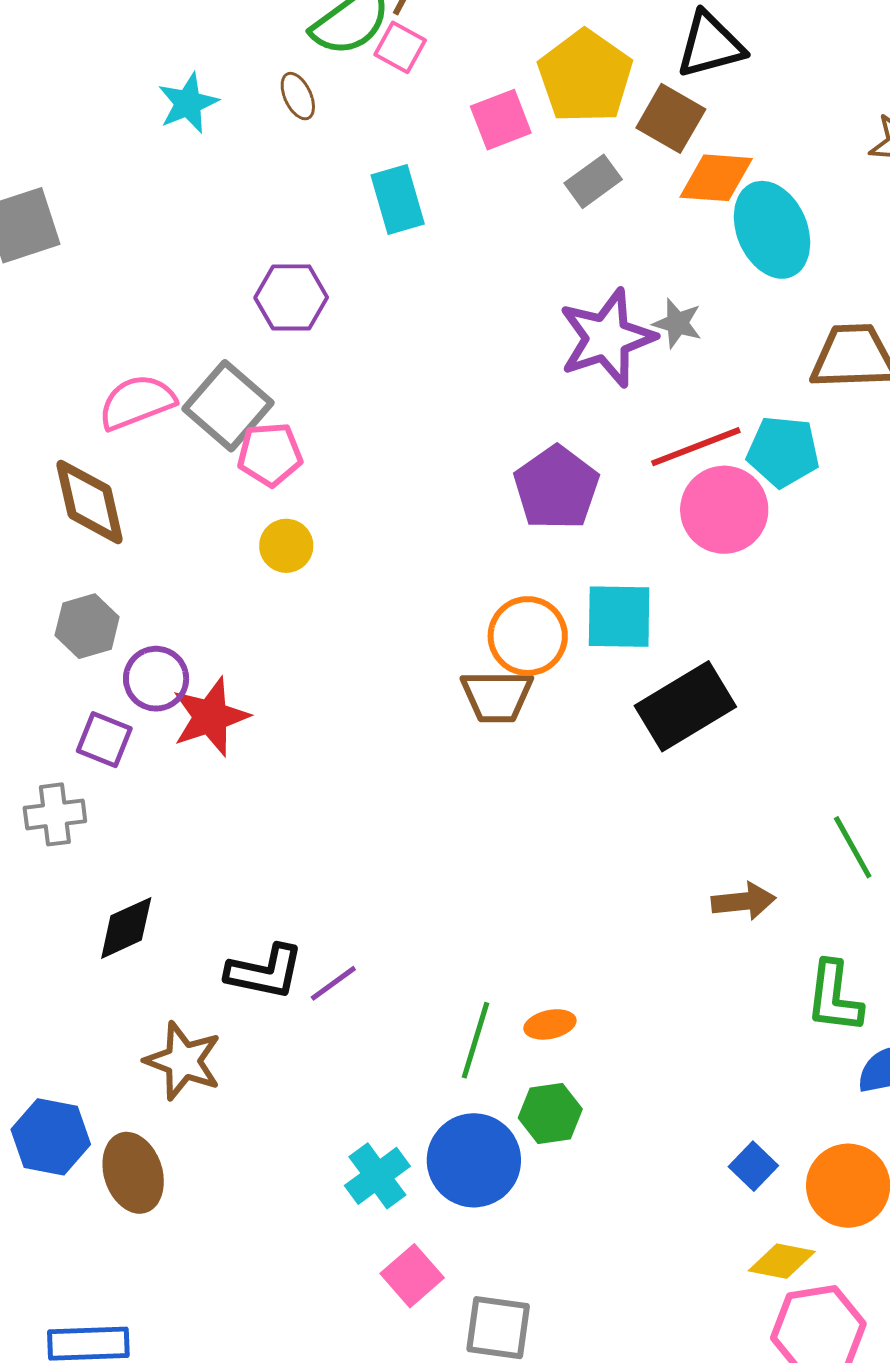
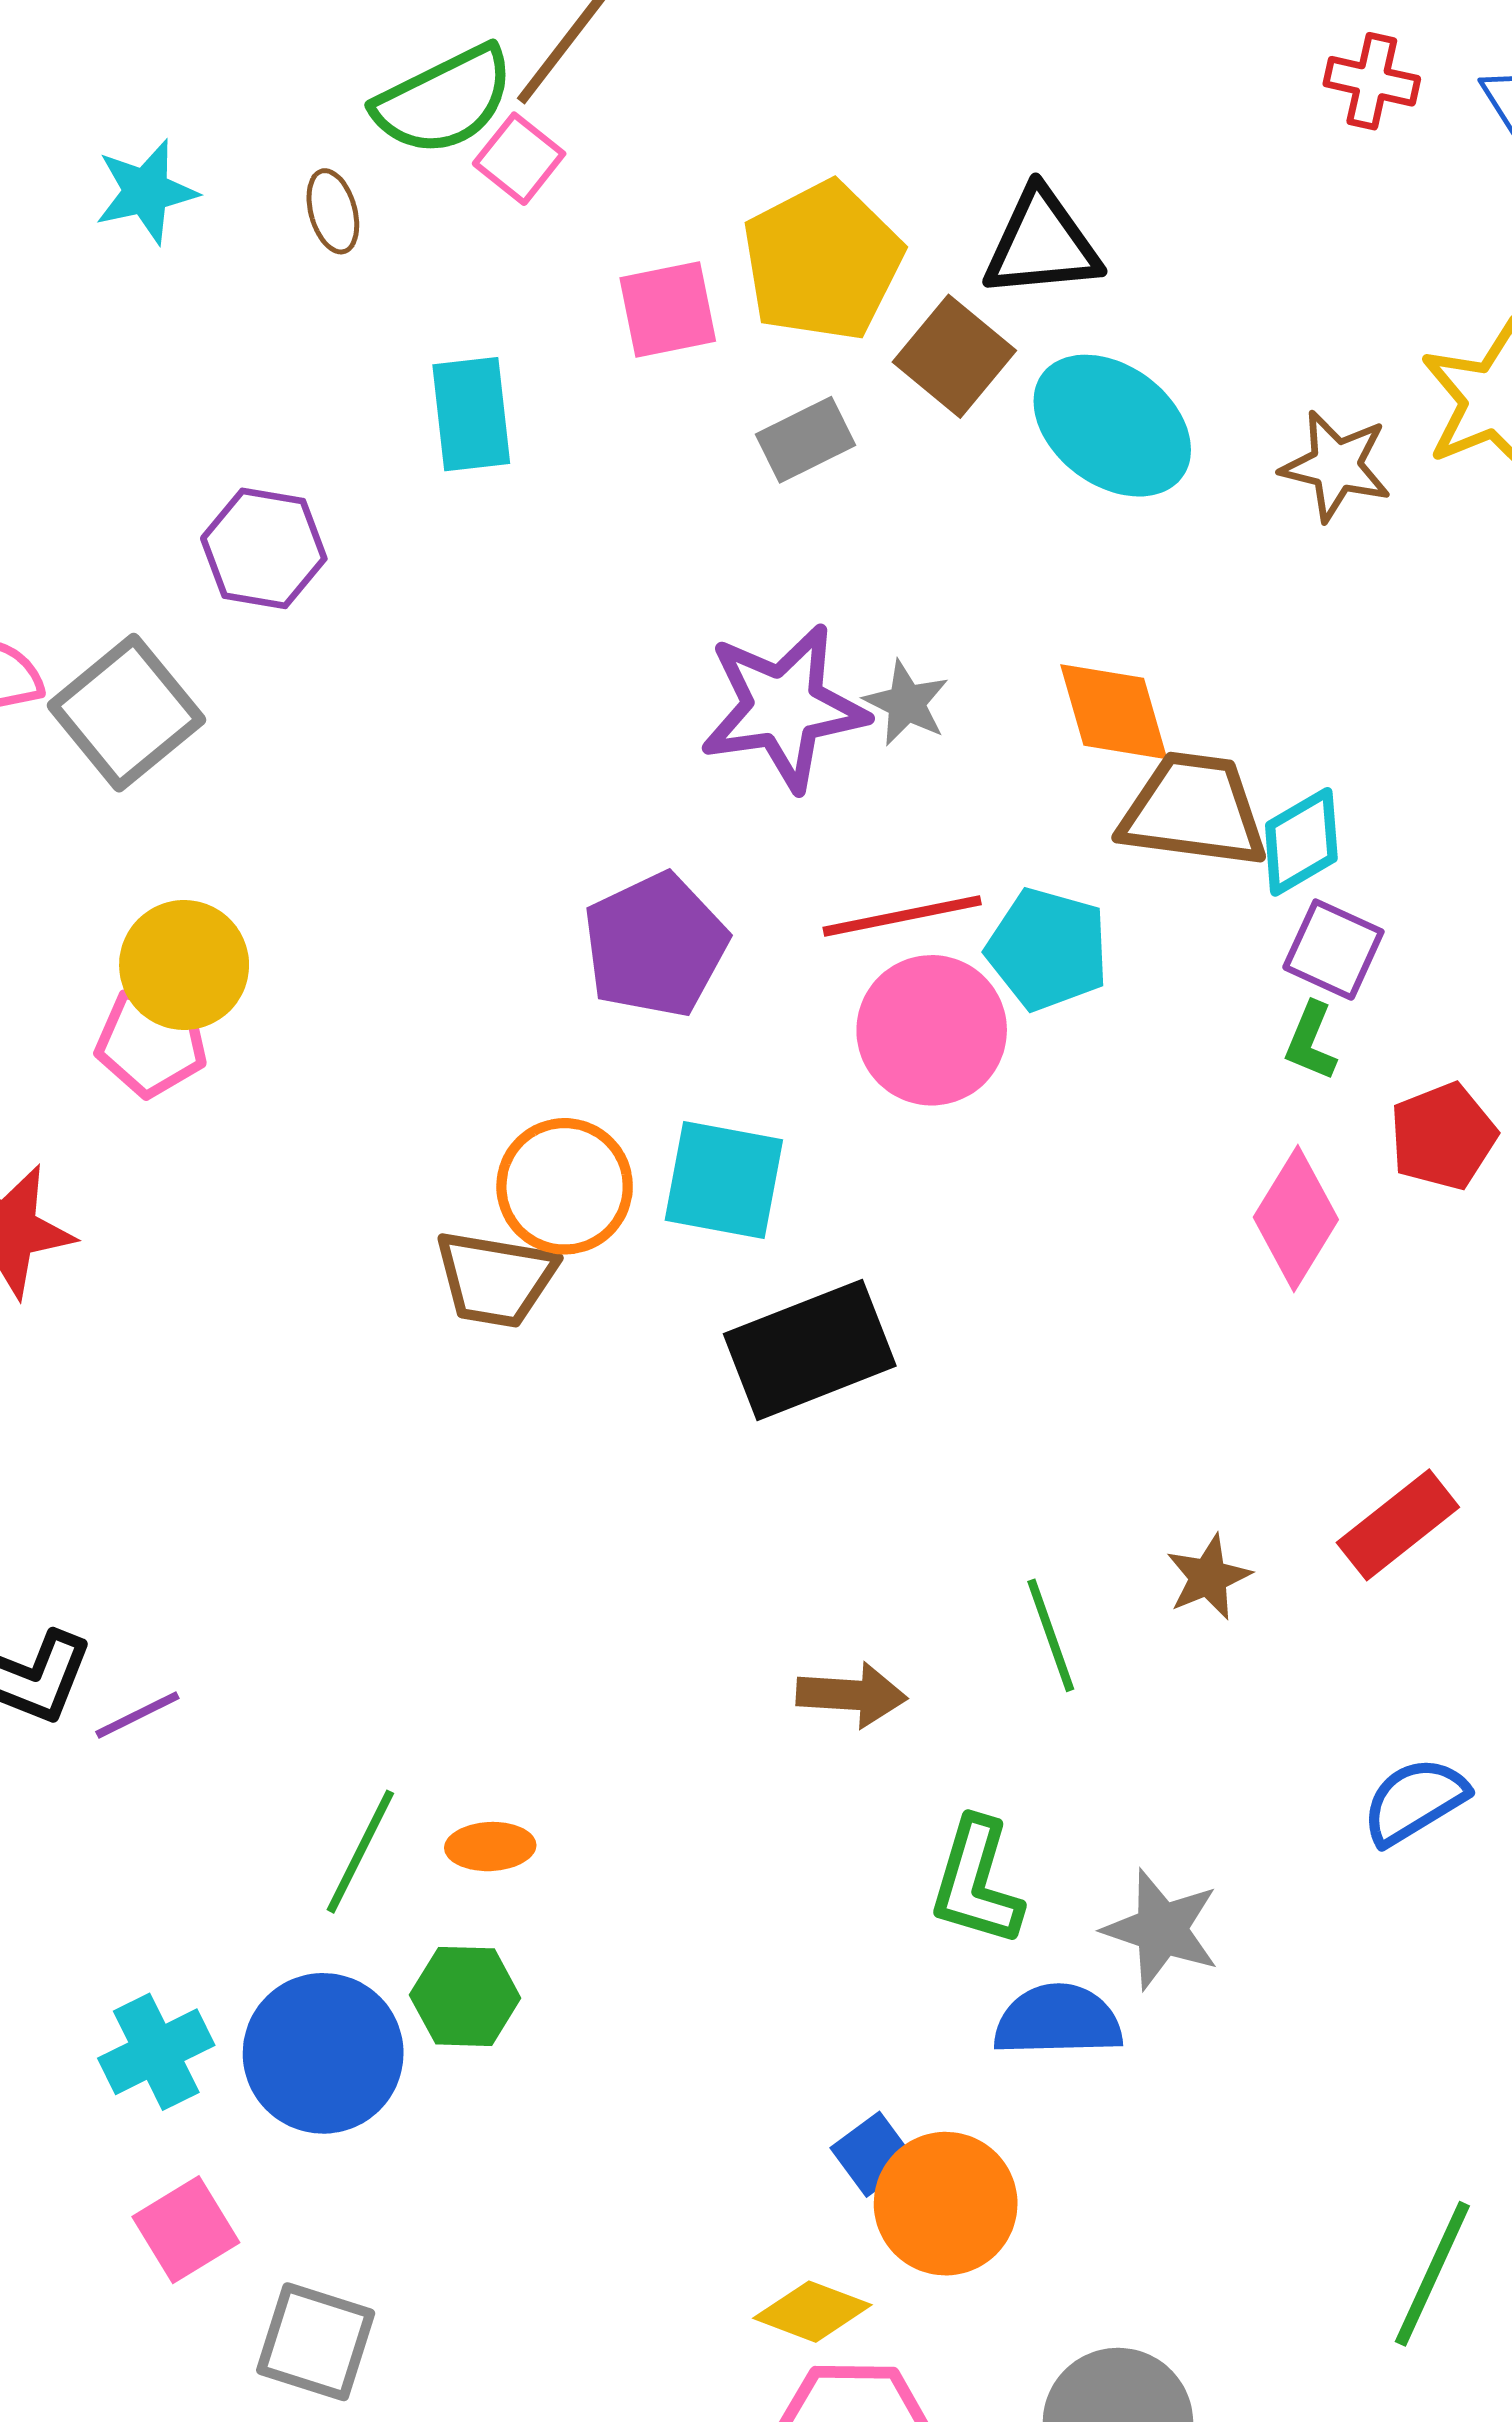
orange diamond: (716, 178) -> (1114, 712), moved, turned 60
cyan ellipse: (772, 230) -> (1112, 426), moved, turned -40
pink pentagon: (270, 454) -> (151, 1042), moved
yellow circle: (286, 546) -> (184, 965), size x1.4
blue square: (753, 1166) -> (873, 2154), moved

